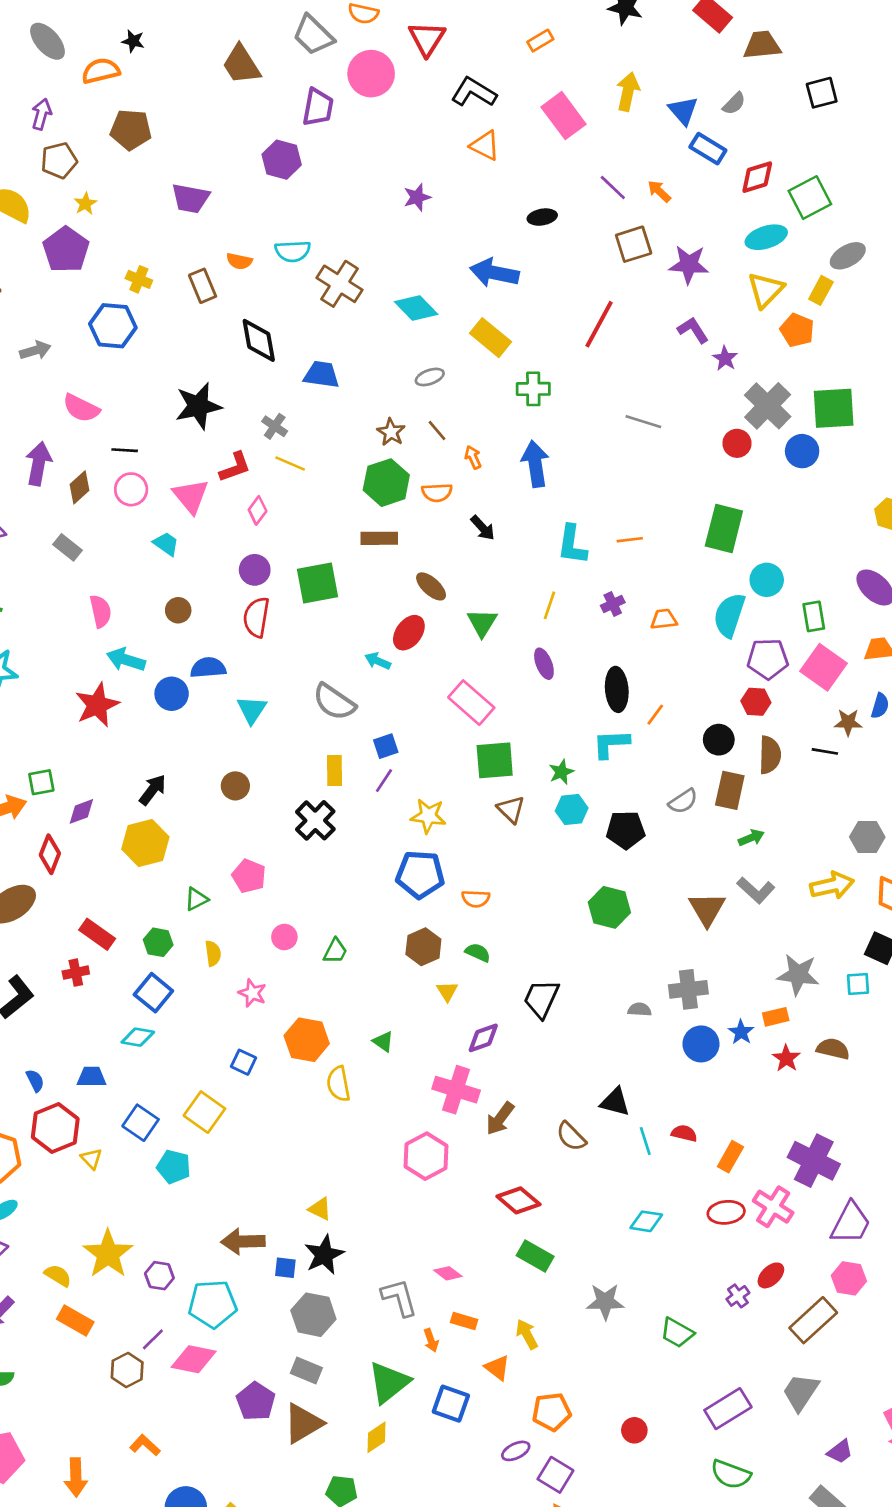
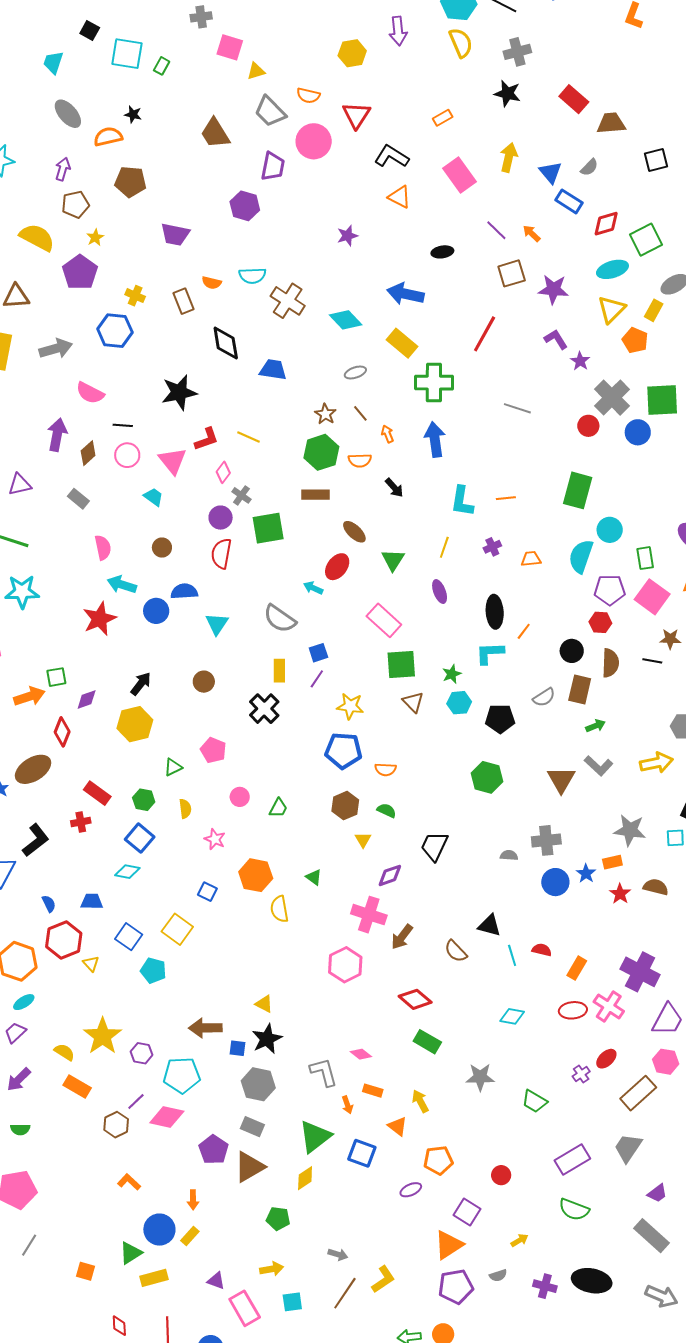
gray arrow: (35, 350) -> (56, 349), size x1.4
green cross: (533, 389) -> (434, 383), size x1.5
gray cross: (275, 426) -> (241, 495), moved
purple square: (555, 1475) -> (467, 1212), moved
orange arrow: (76, 1477) -> (193, 1200), moved, size x0.7

